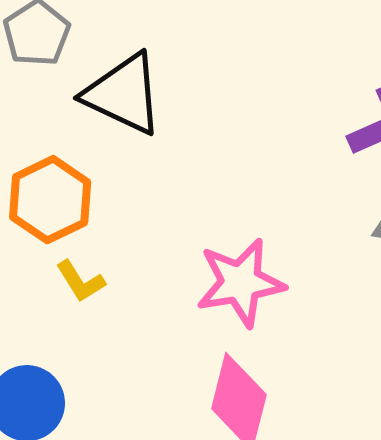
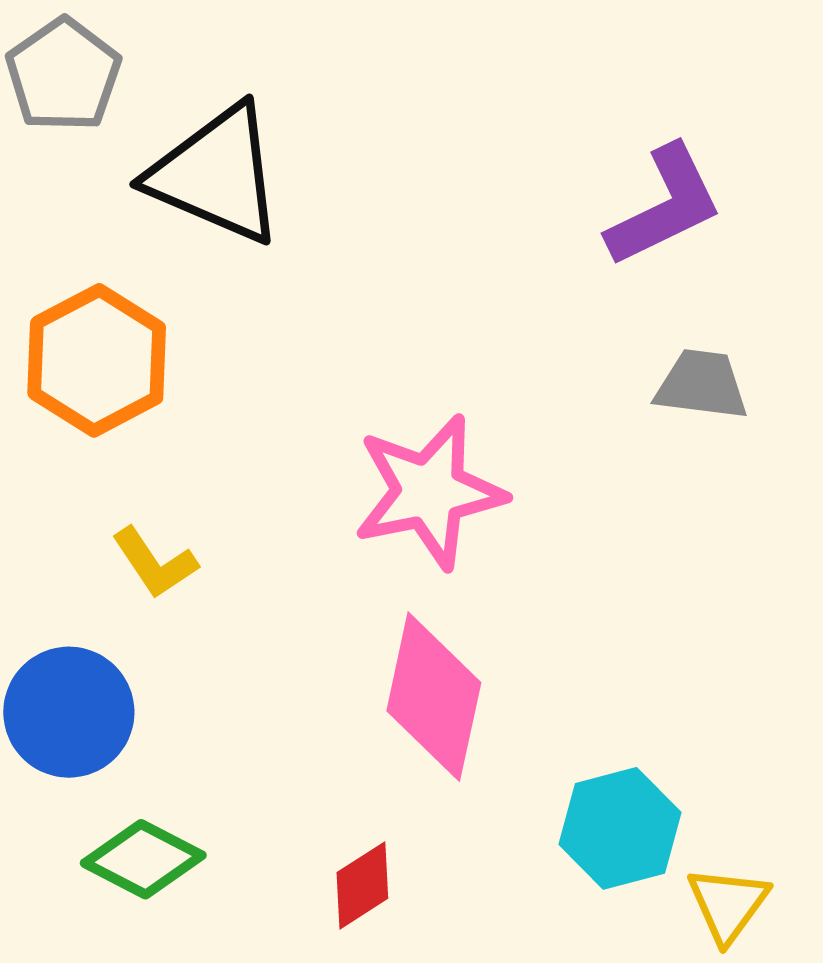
yellow L-shape: (80, 281) -> (155, 563), moved

